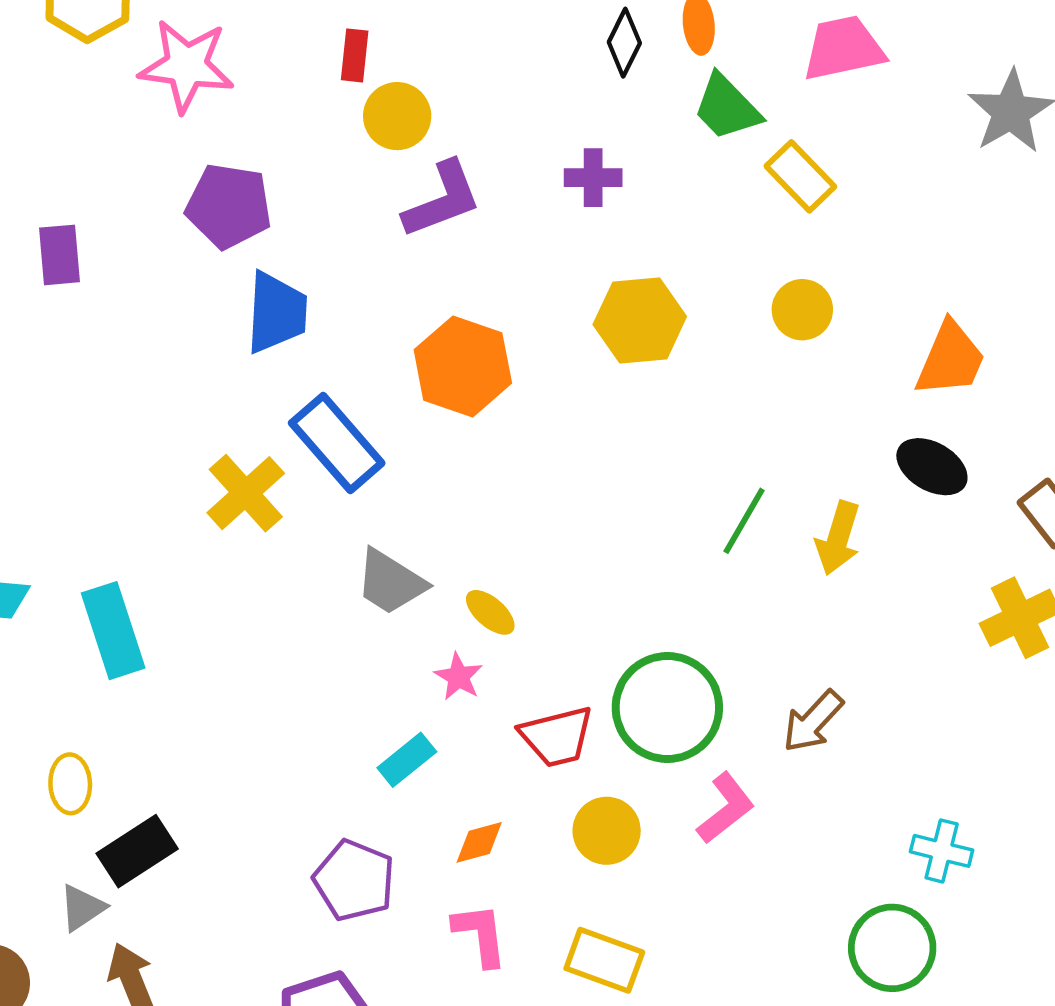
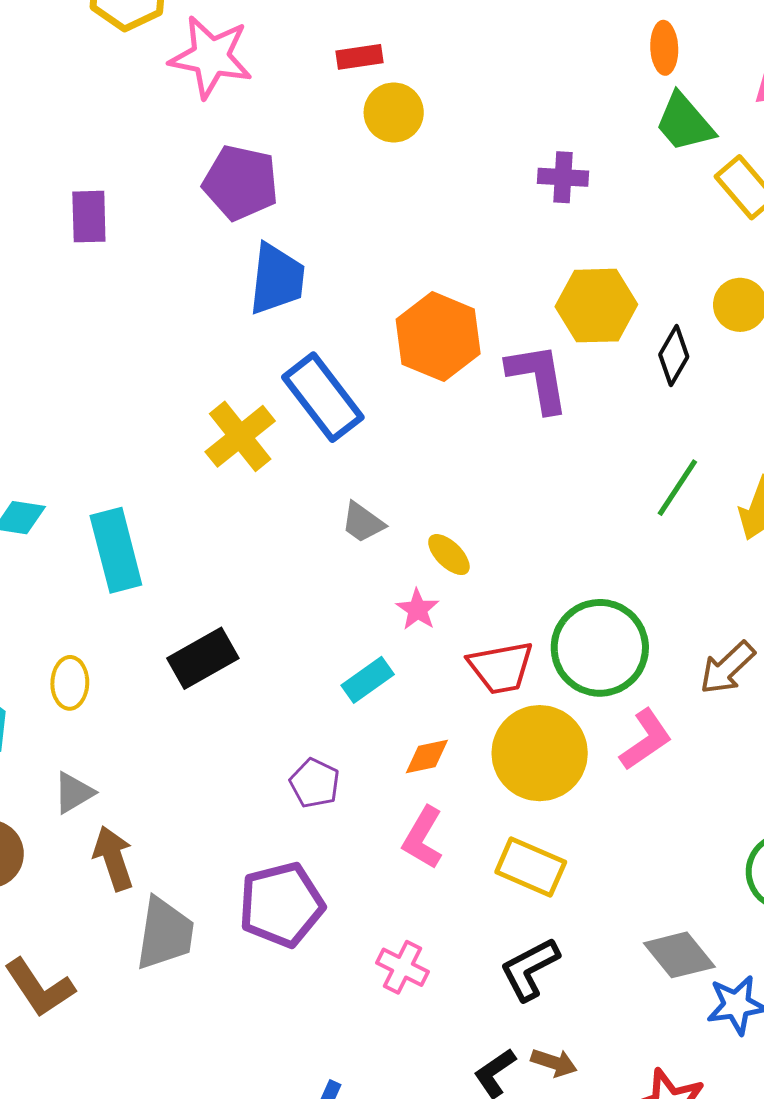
black diamond: (624, 43) -> (674, 356), moved
red rectangle: (355, 55) -> (360, 57), turned 72
purple L-shape: (442, 200) -> (538, 378), moved, turned -82
gray trapezoid: (391, 582) -> (363, 522), size x0.7
yellow circle: (607, 831) -> (540, 753), size x1.6
black rectangle: (137, 851) -> (203, 658), moved
purple pentagon: (354, 880) -> (315, 783), size x0.7
pink L-shape: (480, 935) -> (423, 838), turned -146

